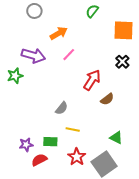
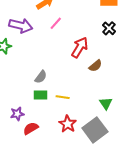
gray semicircle: (62, 108) -> (41, 77), moved
green triangle: (116, 138) -> (106, 103), turned 32
green rectangle: (50, 142) -> (41, 95), moved

